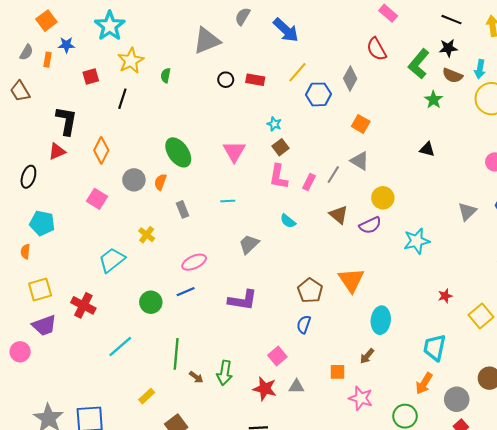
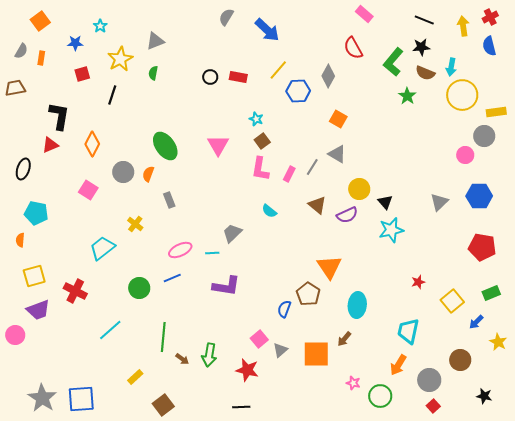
cyan star: (110, 26) -> (100, 26), size x0.5
gray triangle: (207, 41) -> (155, 41), moved, size x0.7
blue star: (66, 45) -> (75, 43), moved
brown trapezoid: (20, 91) -> (15, 88), turned 110
black triangle: (427, 149) -> (385, 202), moved, turned 35
cyan line: (228, 201) -> (212, 253), moved
brown pentagon: (310, 291) -> (308, 294), moved
orange square: (338, 372) -> (316, 354), size x1.8
gray triangle: (296, 387) -> (280, 350), moved, turned -42
pink star: (361, 398) -> (353, 383), moved, size x0.6

